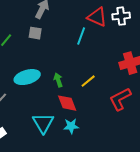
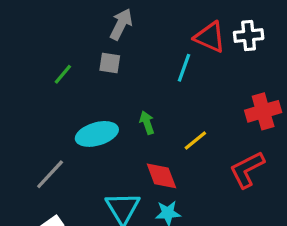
green arrow: (58, 80) -> (147, 123), moved

